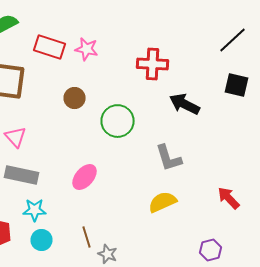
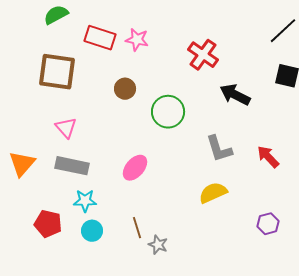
red cross: (152, 64) -> (203, 55), turned 32
red arrow: (228, 198) -> (268, 157), moved
purple hexagon: (210, 250) -> (268, 224), moved

